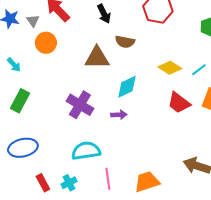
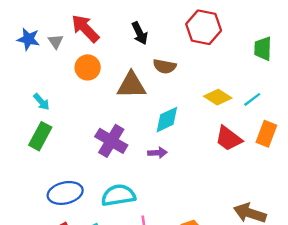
orange circle: (46, 43) -> (88, 67), moved
cyan arrow: (14, 65) -> (41, 102), moved
blue ellipse: (23, 148) -> (65, 193), moved

